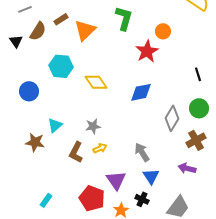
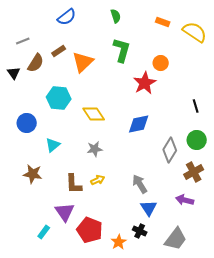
cyan triangle: (55, 125) -> (53, 145), moved
gray star: (93, 126) -> (95, 149), moved
brown L-shape: (76, 152) -> (74, 184), turned -30
purple triangle: (116, 180) -> (65, 212), moved

